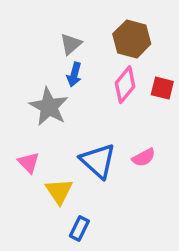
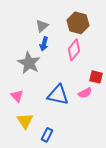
red square: (162, 88) -> (96, 77), moved
blue triangle: (98, 161) -> (58, 95), turned -30
yellow triangle: (59, 191) -> (25, 121), moved

